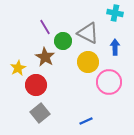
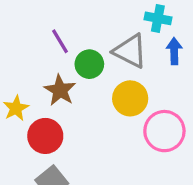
cyan cross: (115, 13) -> (158, 18), moved
blue arrow: (115, 47) -> (174, 51), moved

